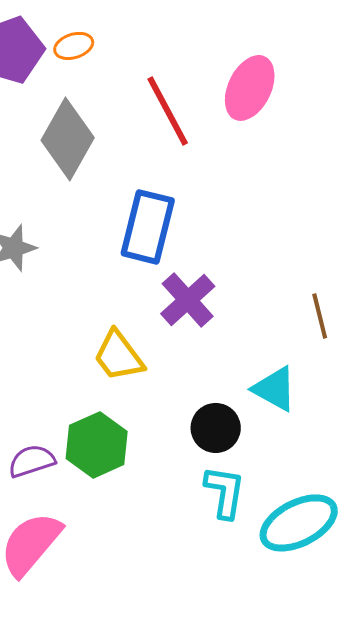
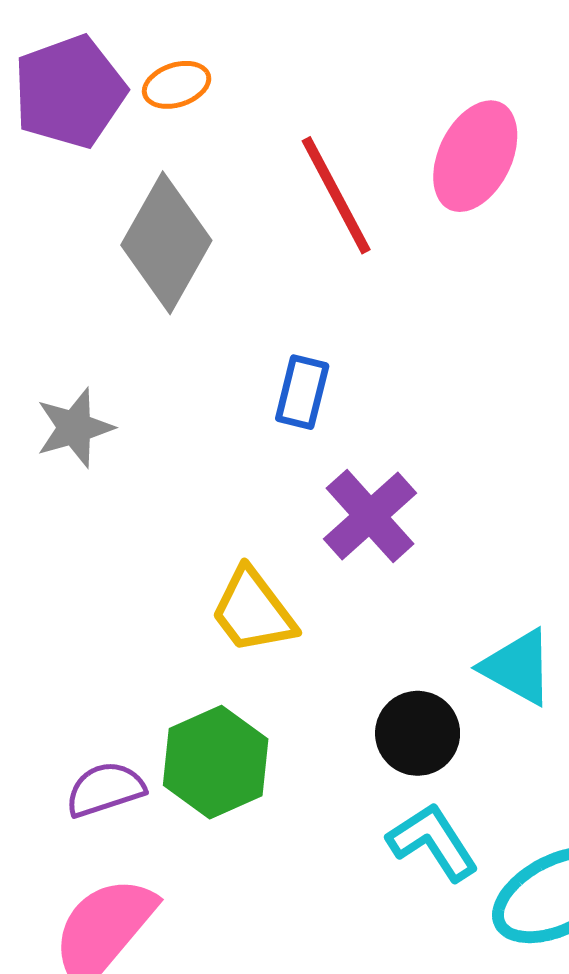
blue rectangle: (148, 227) -> (302, 392), size x0.6
cyan L-shape: (225, 492) -> (433, 842), turned -42

